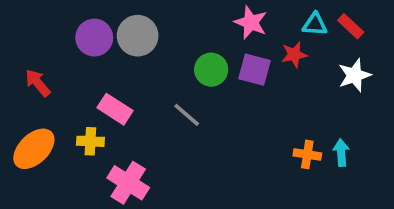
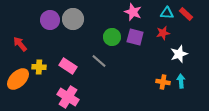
red star: (294, 55) -> (163, 33), moved
white star: (354, 75) -> (179, 54), moved
pink rectangle: (115, 109) -> (68, 66), moved
yellow cross: (90, 141) -> (39, 67), moved

